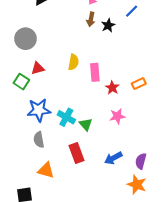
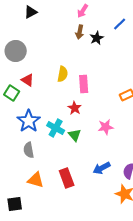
red triangle: (38, 68) -> (28, 80), turned 48
red star: (112, 88) -> (75, 108), moved
blue star: (39, 110) -> (29, 121), turned -30
red rectangle: (77, 153) -> (67, 178), moved

